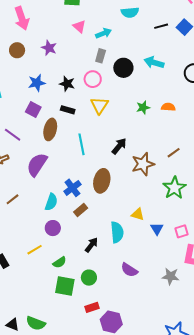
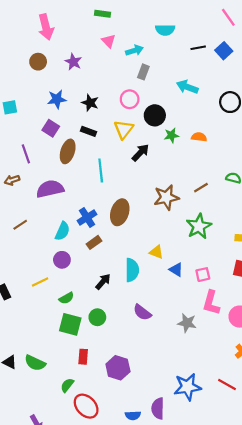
gray rectangle: (101, 56) -> (143, 72), moved
black circle: (123, 68) -> (155, 115), moved
pink circle: (93, 79) -> (130, 99), moved
purple line: (13, 135) -> (26, 154), turned 30
black arrow: (119, 146) -> (140, 153), moved
purple semicircle: (37, 165) -> (50, 189), turned 40
blue triangle: (157, 229) -> (176, 270), turned -32
red rectangle: (92, 307) -> (83, 357), moved, turned -72

